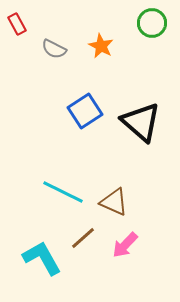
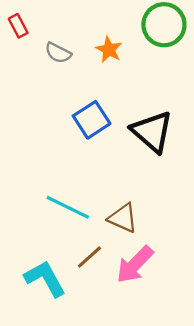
green circle: (152, 23) -> (164, 25), size x1.4
pink arrow: (125, 245) -> (135, 265), size x1.4

